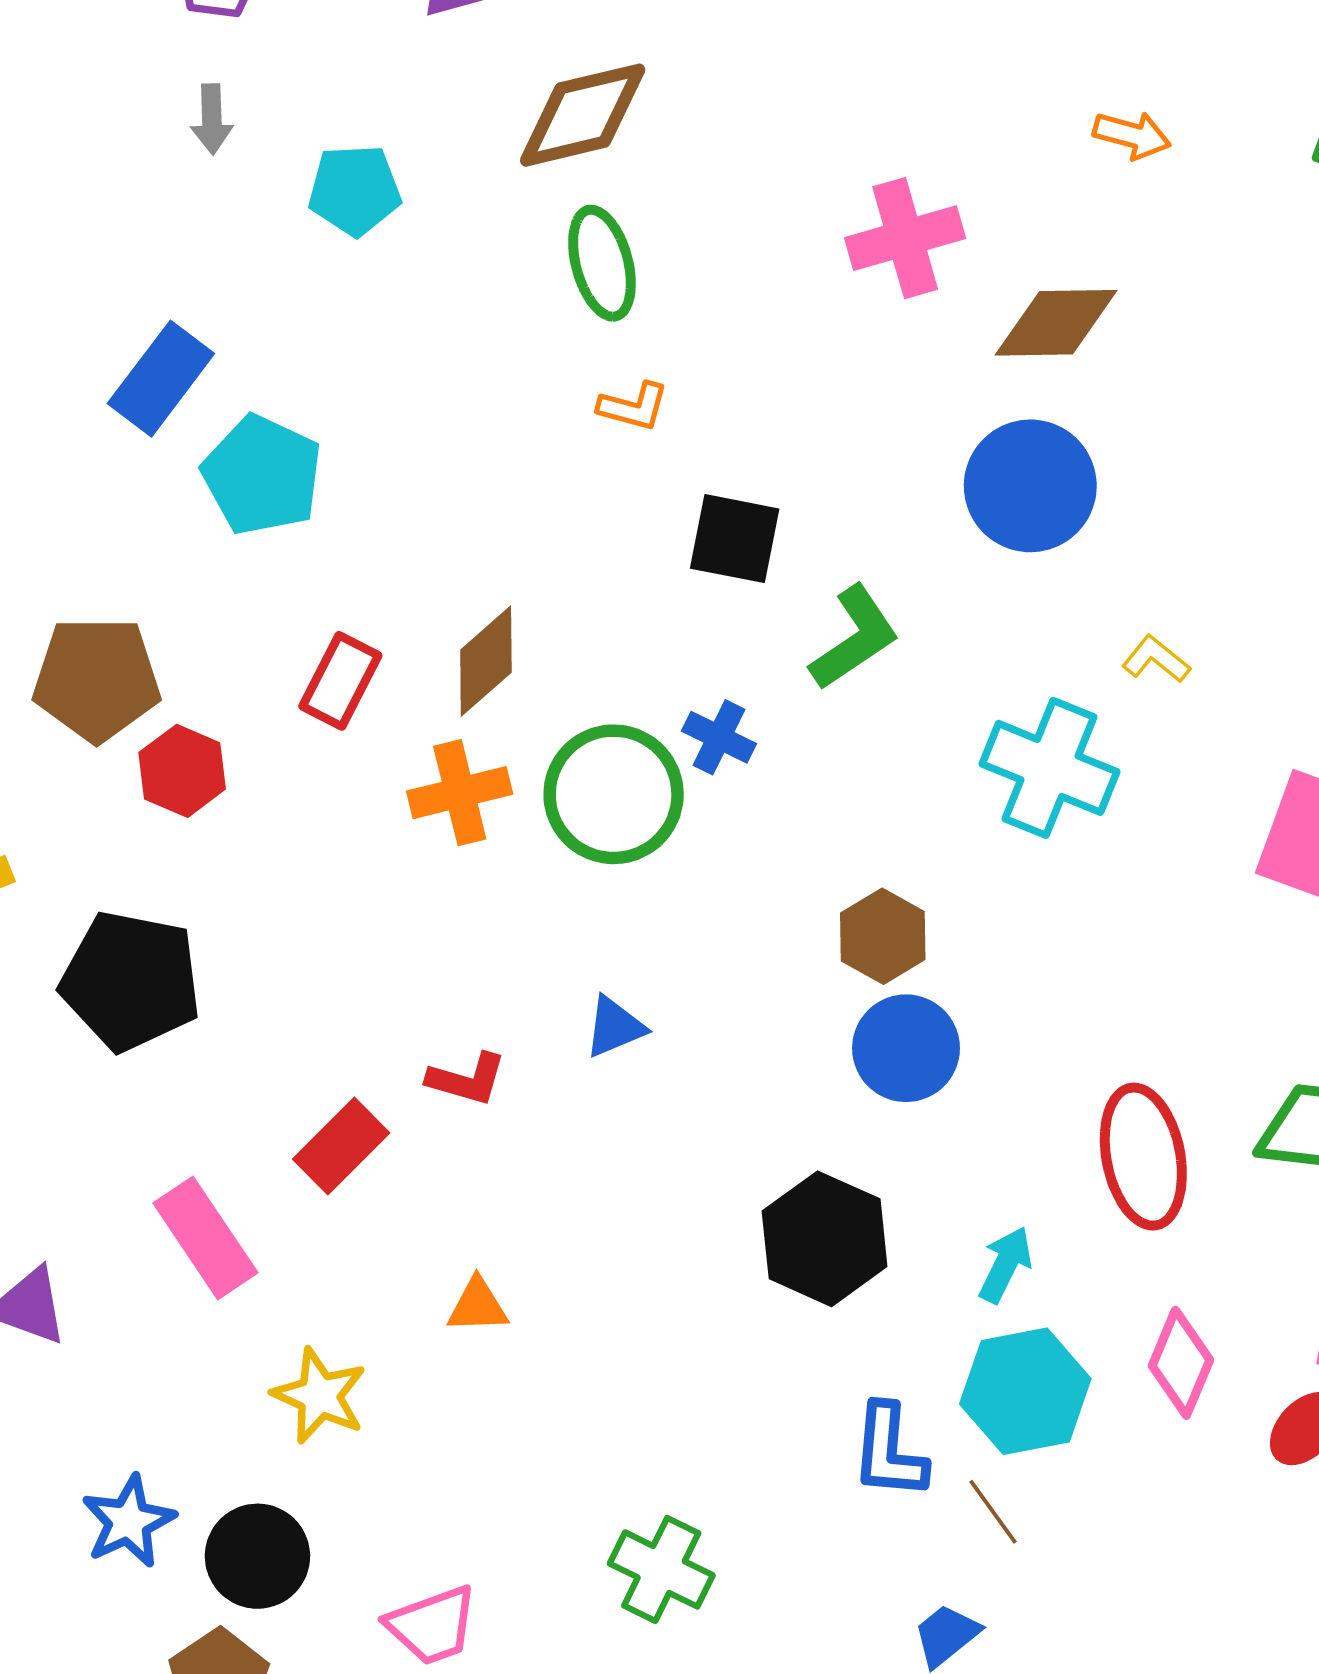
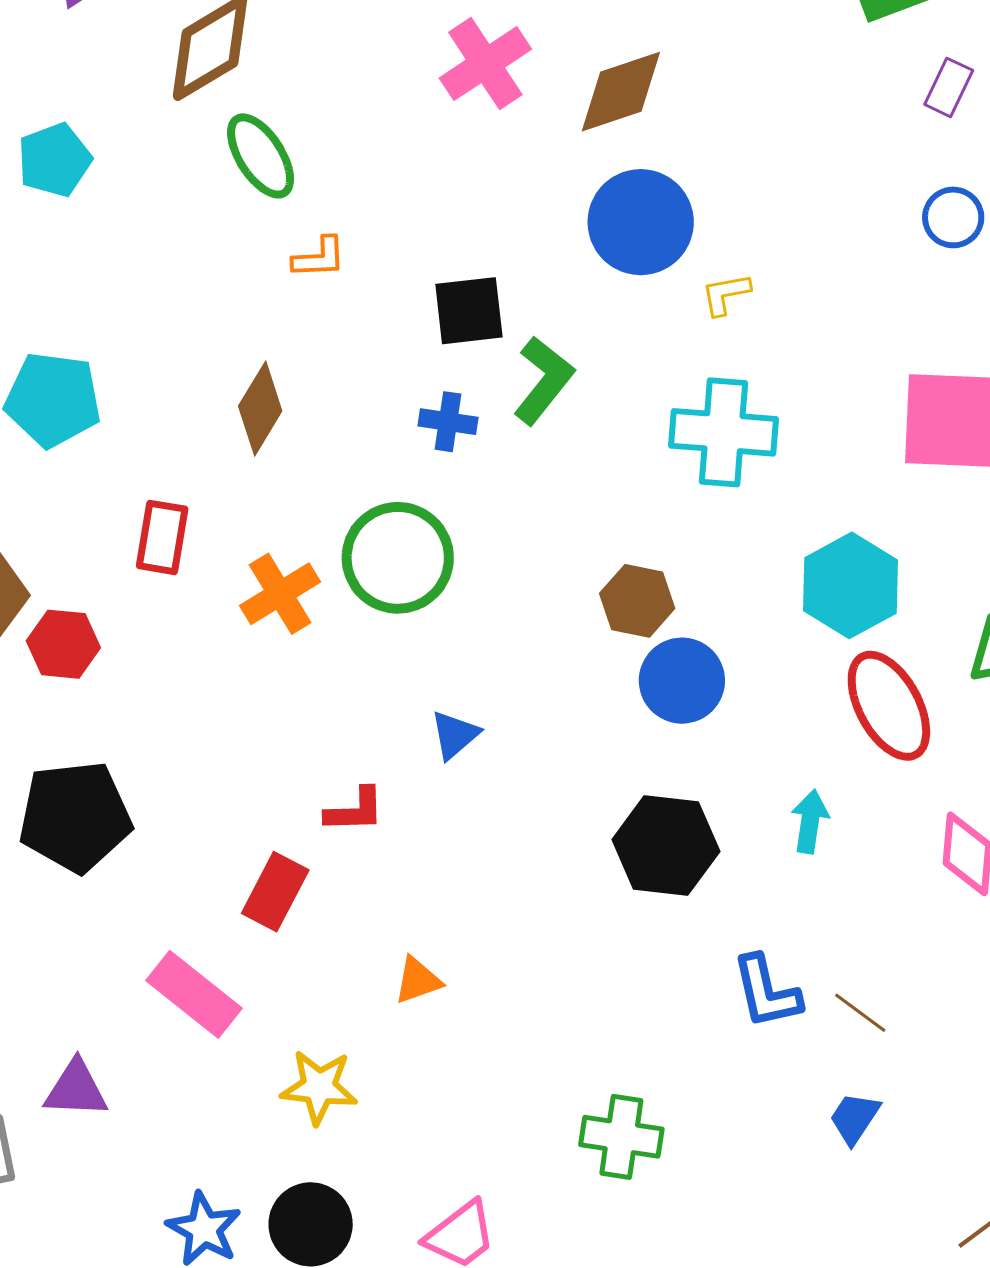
black square: (735, 539) -> (469, 311), moved
yellow L-shape: (1156, 659) -> (726, 294), moved, turned -32
brown diamond: (486, 661) -> (260, 408), moved
blue cross: (719, 737) -> (448, 422), moved
cyan hexagon: (1025, 1391) -> (851, 585), moved

